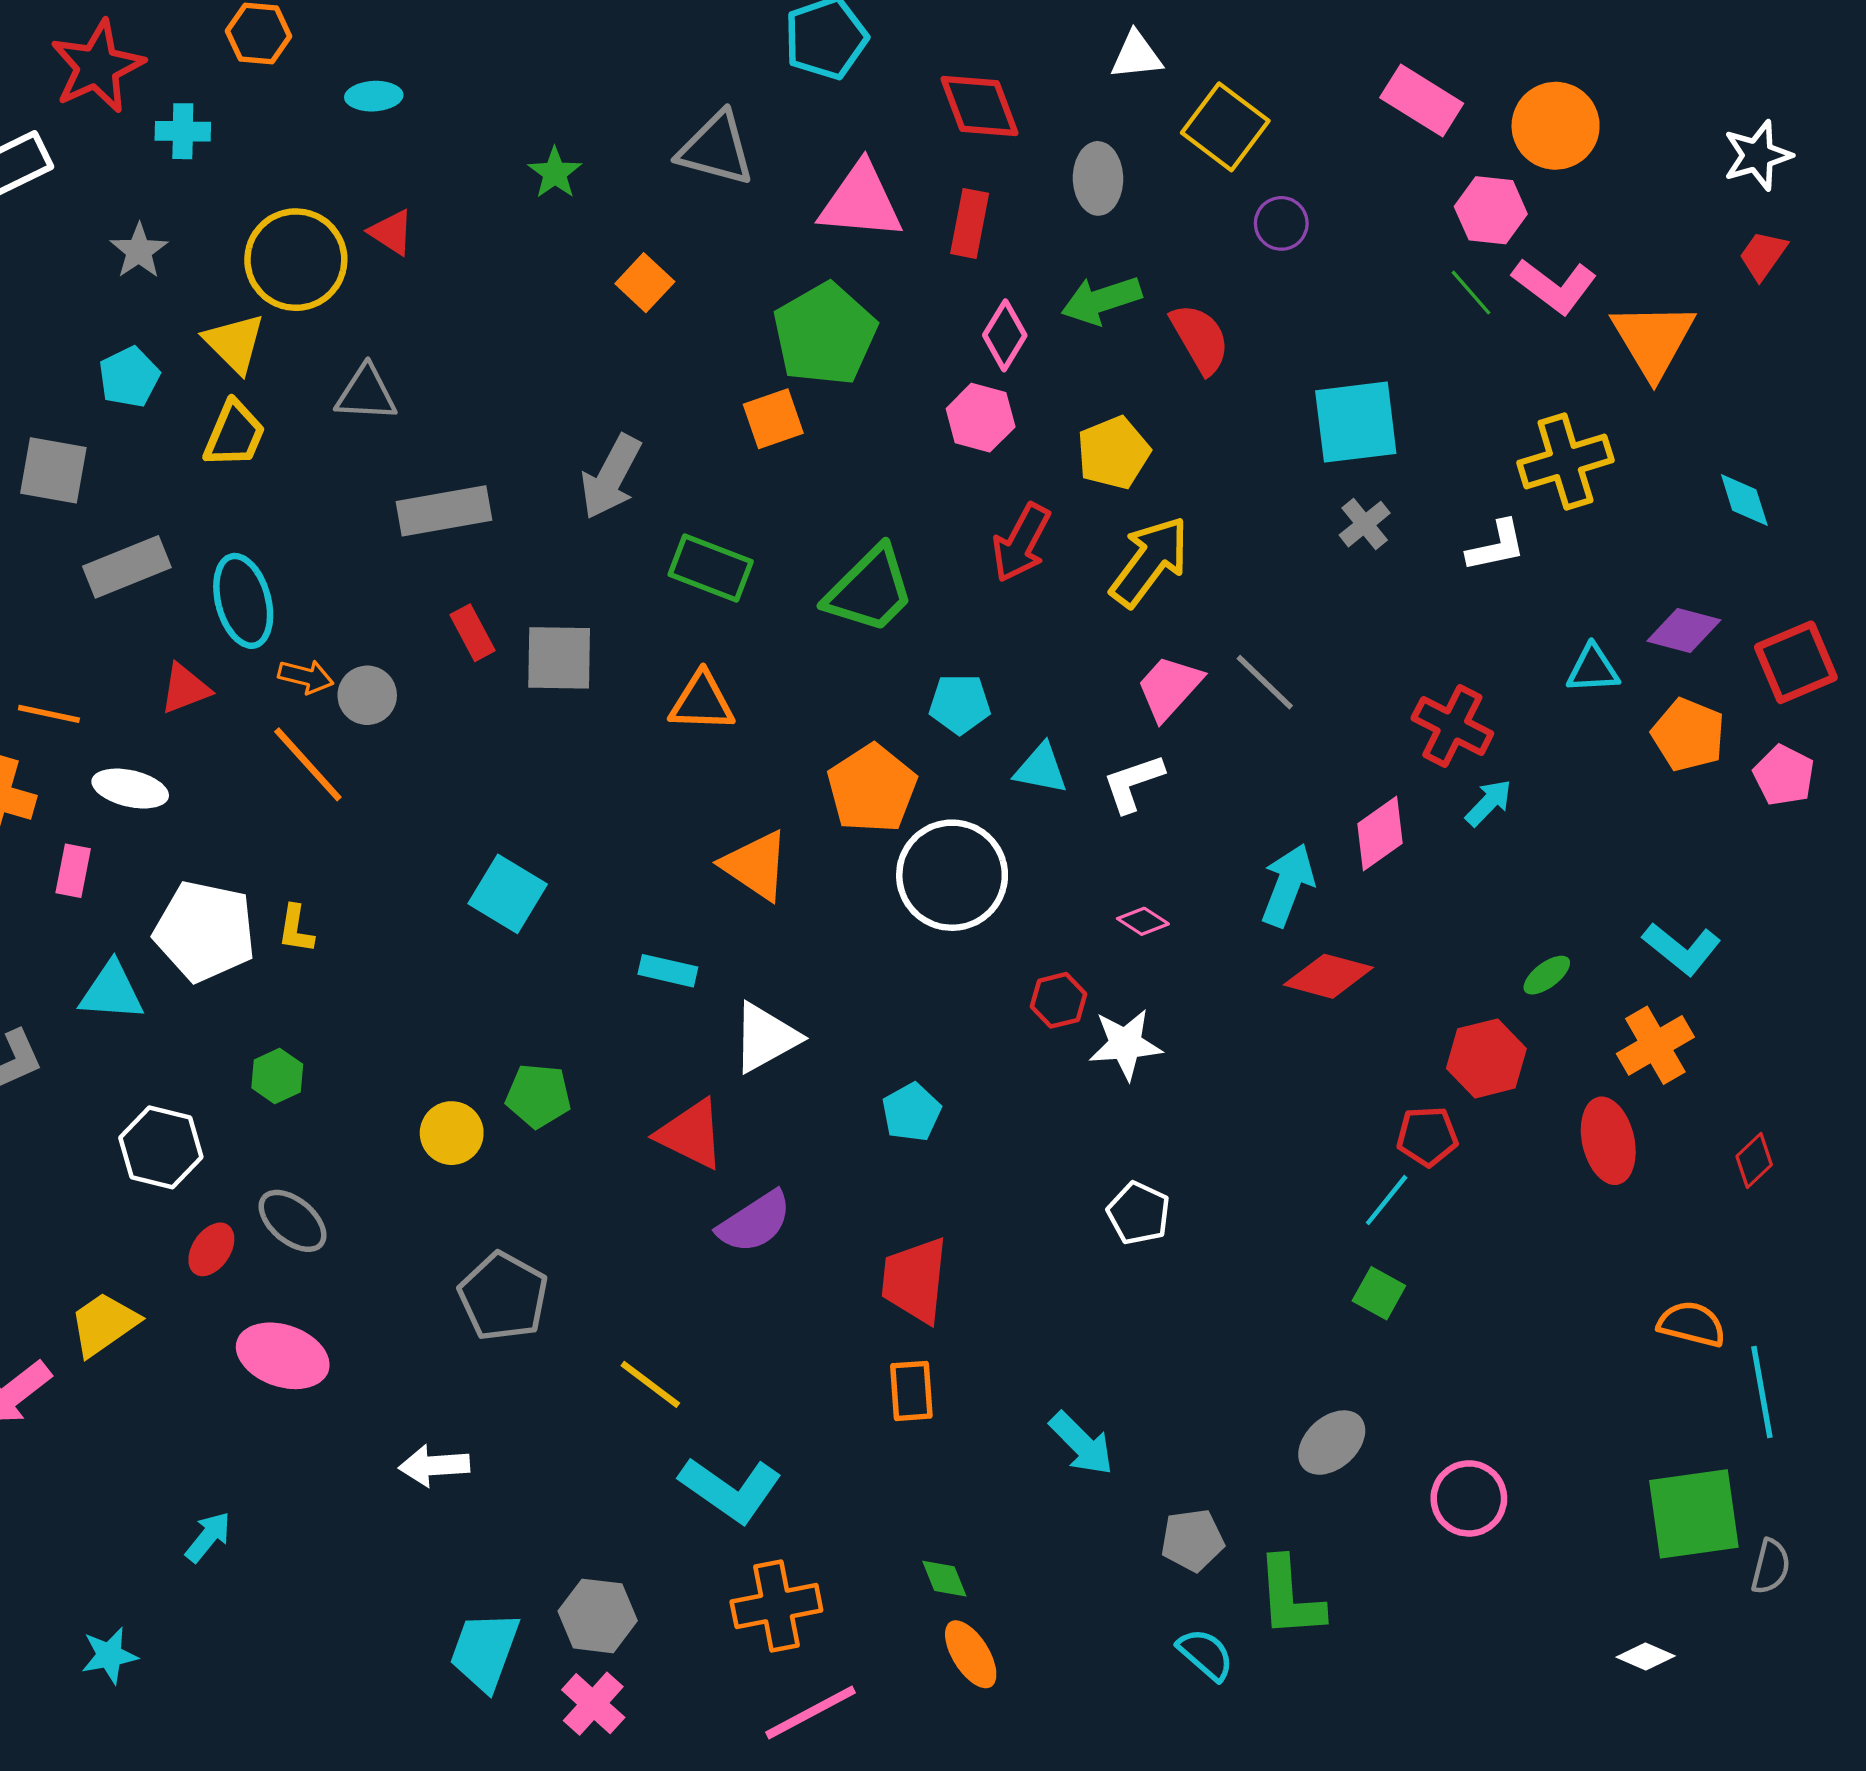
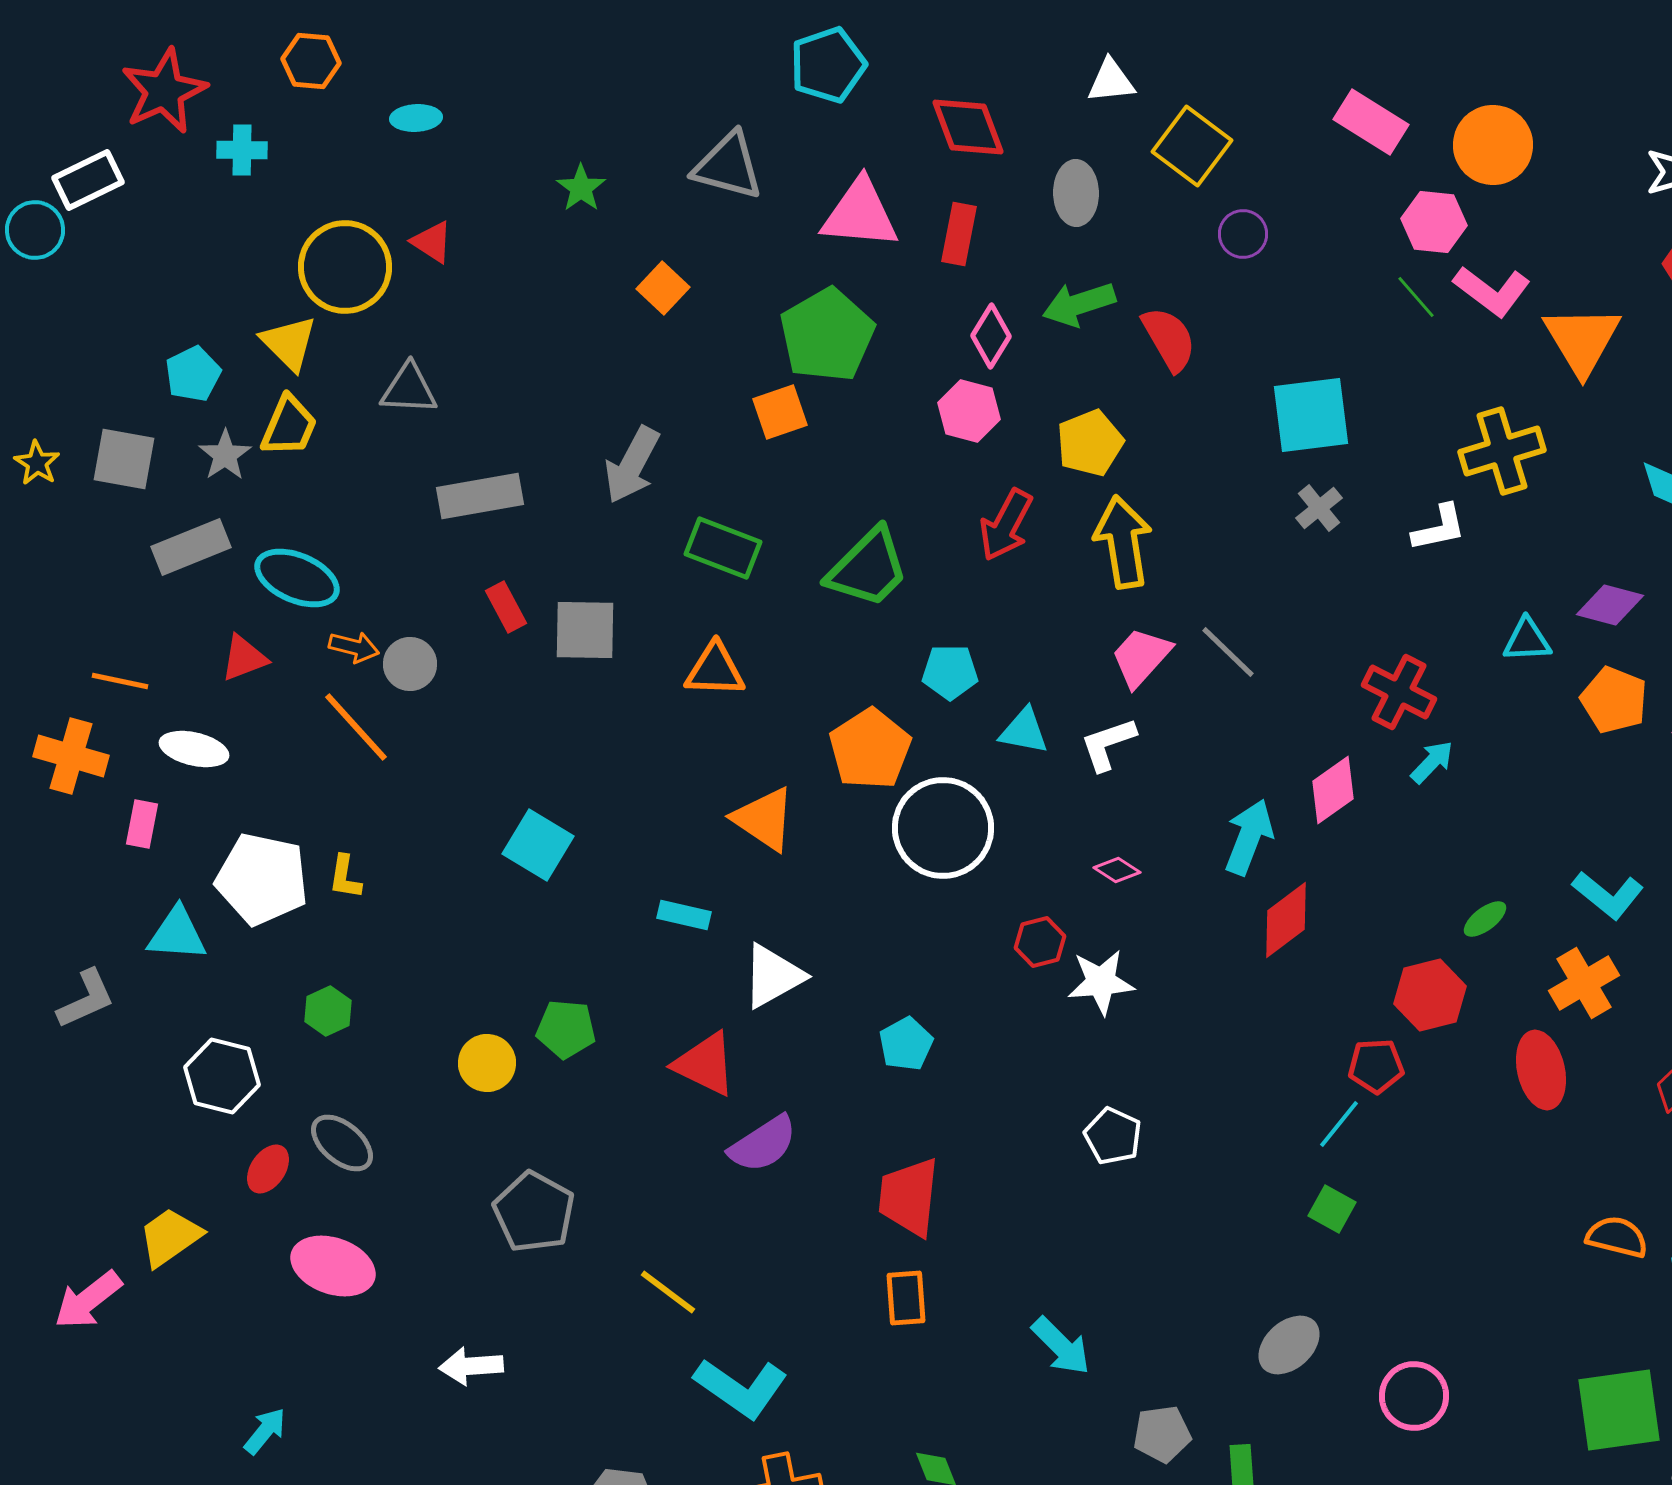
gray star: (139, 251) -> (225, 455), moved
yellow arrow: (1150, 561) -> (1123, 542), turned -46
cyan ellipse: (243, 601) -> (297, 578), turned -52
red diamond: (1328, 976) -> (1286, 920), turned -52

